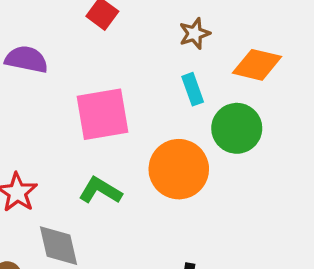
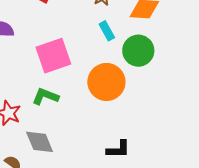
green L-shape: (100, 191) -> (45, 96), moved

